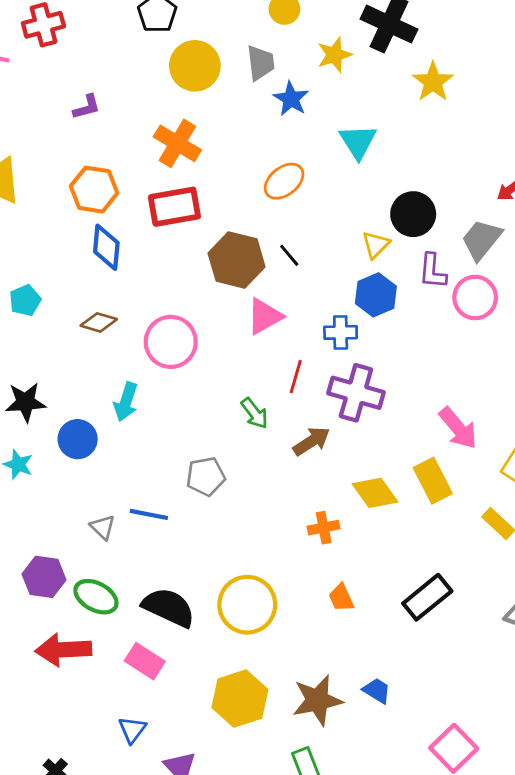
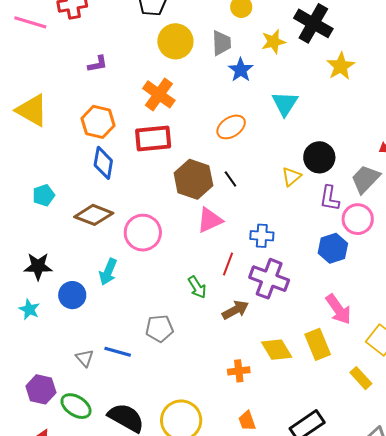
blue hexagon: (376, 295) -> (333, 248), moved
brown diamond: (99, 322) -> (94, 215), size x1.5

